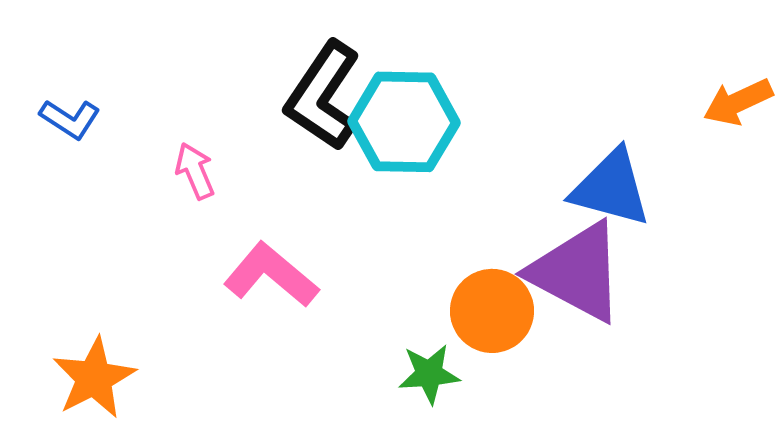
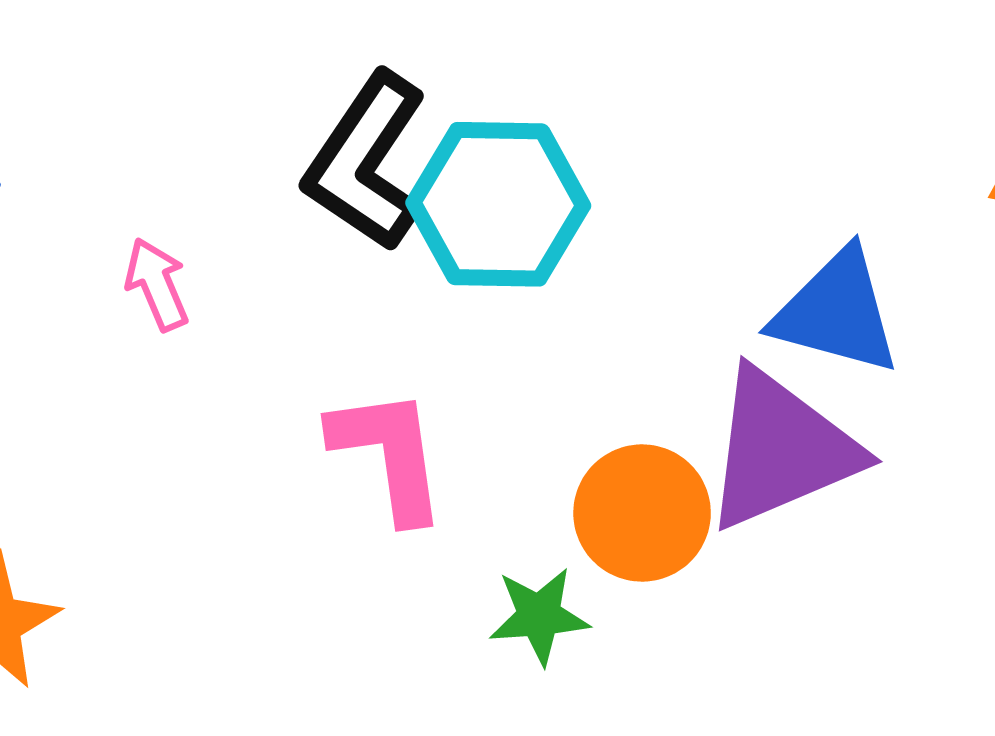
purple triangle: (577, 272) -> (781, 449), turned -51
pink L-shape: (271, 275) -> (389, 454), moved, turned 42

